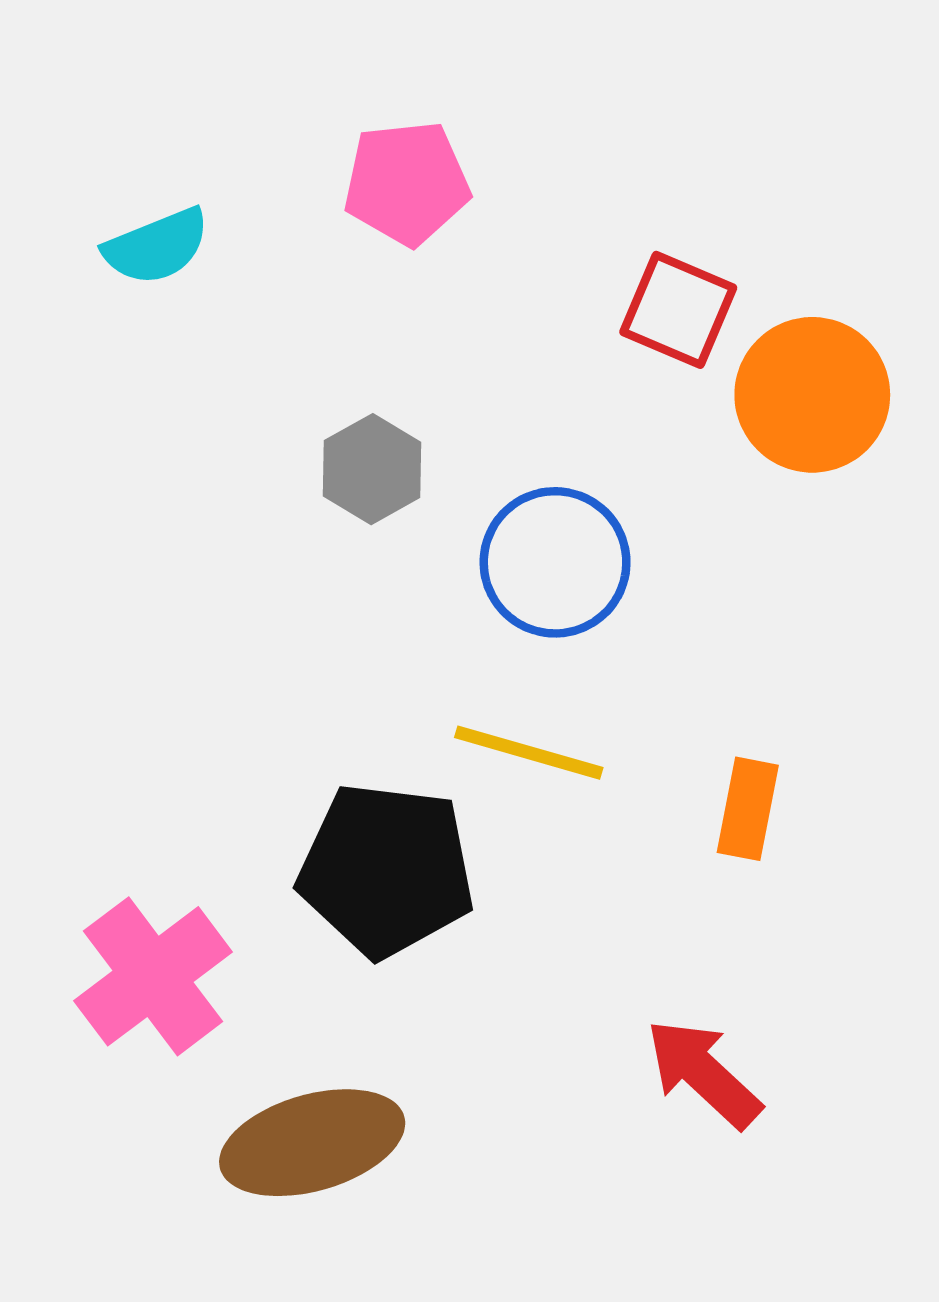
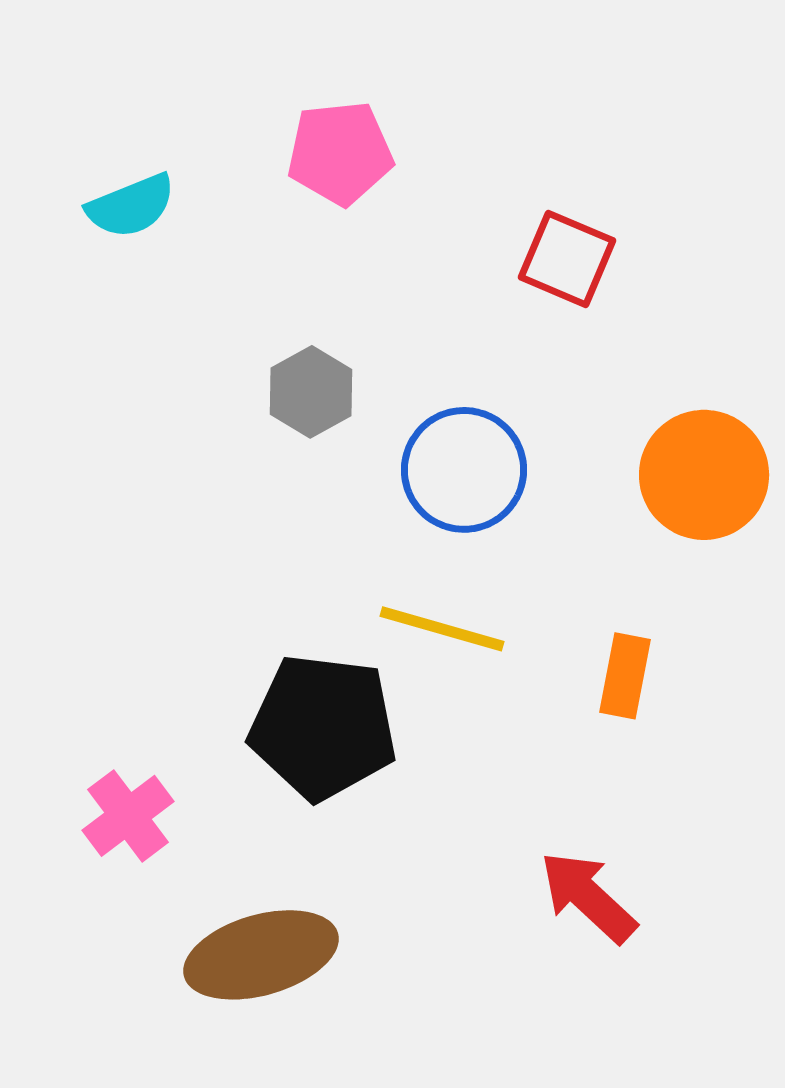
orange circle: (812, 395) -> (704, 475), moved
pink cross: (153, 976) -> (128, 816), size x0.7

